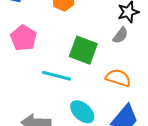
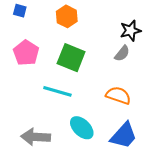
green square: (83, 50) -> (71, 58), moved

